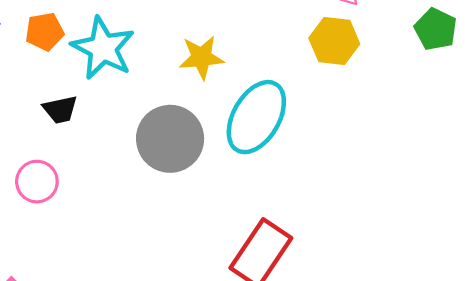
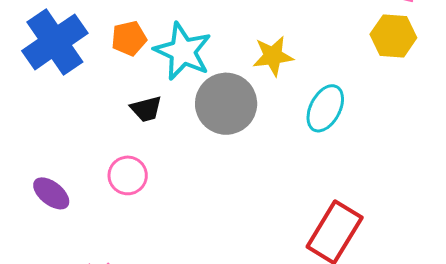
cyan ellipse: (256, 117) -> (325, 108), size x0.7
gray circle: (170, 139) -> (226, 104), moved

